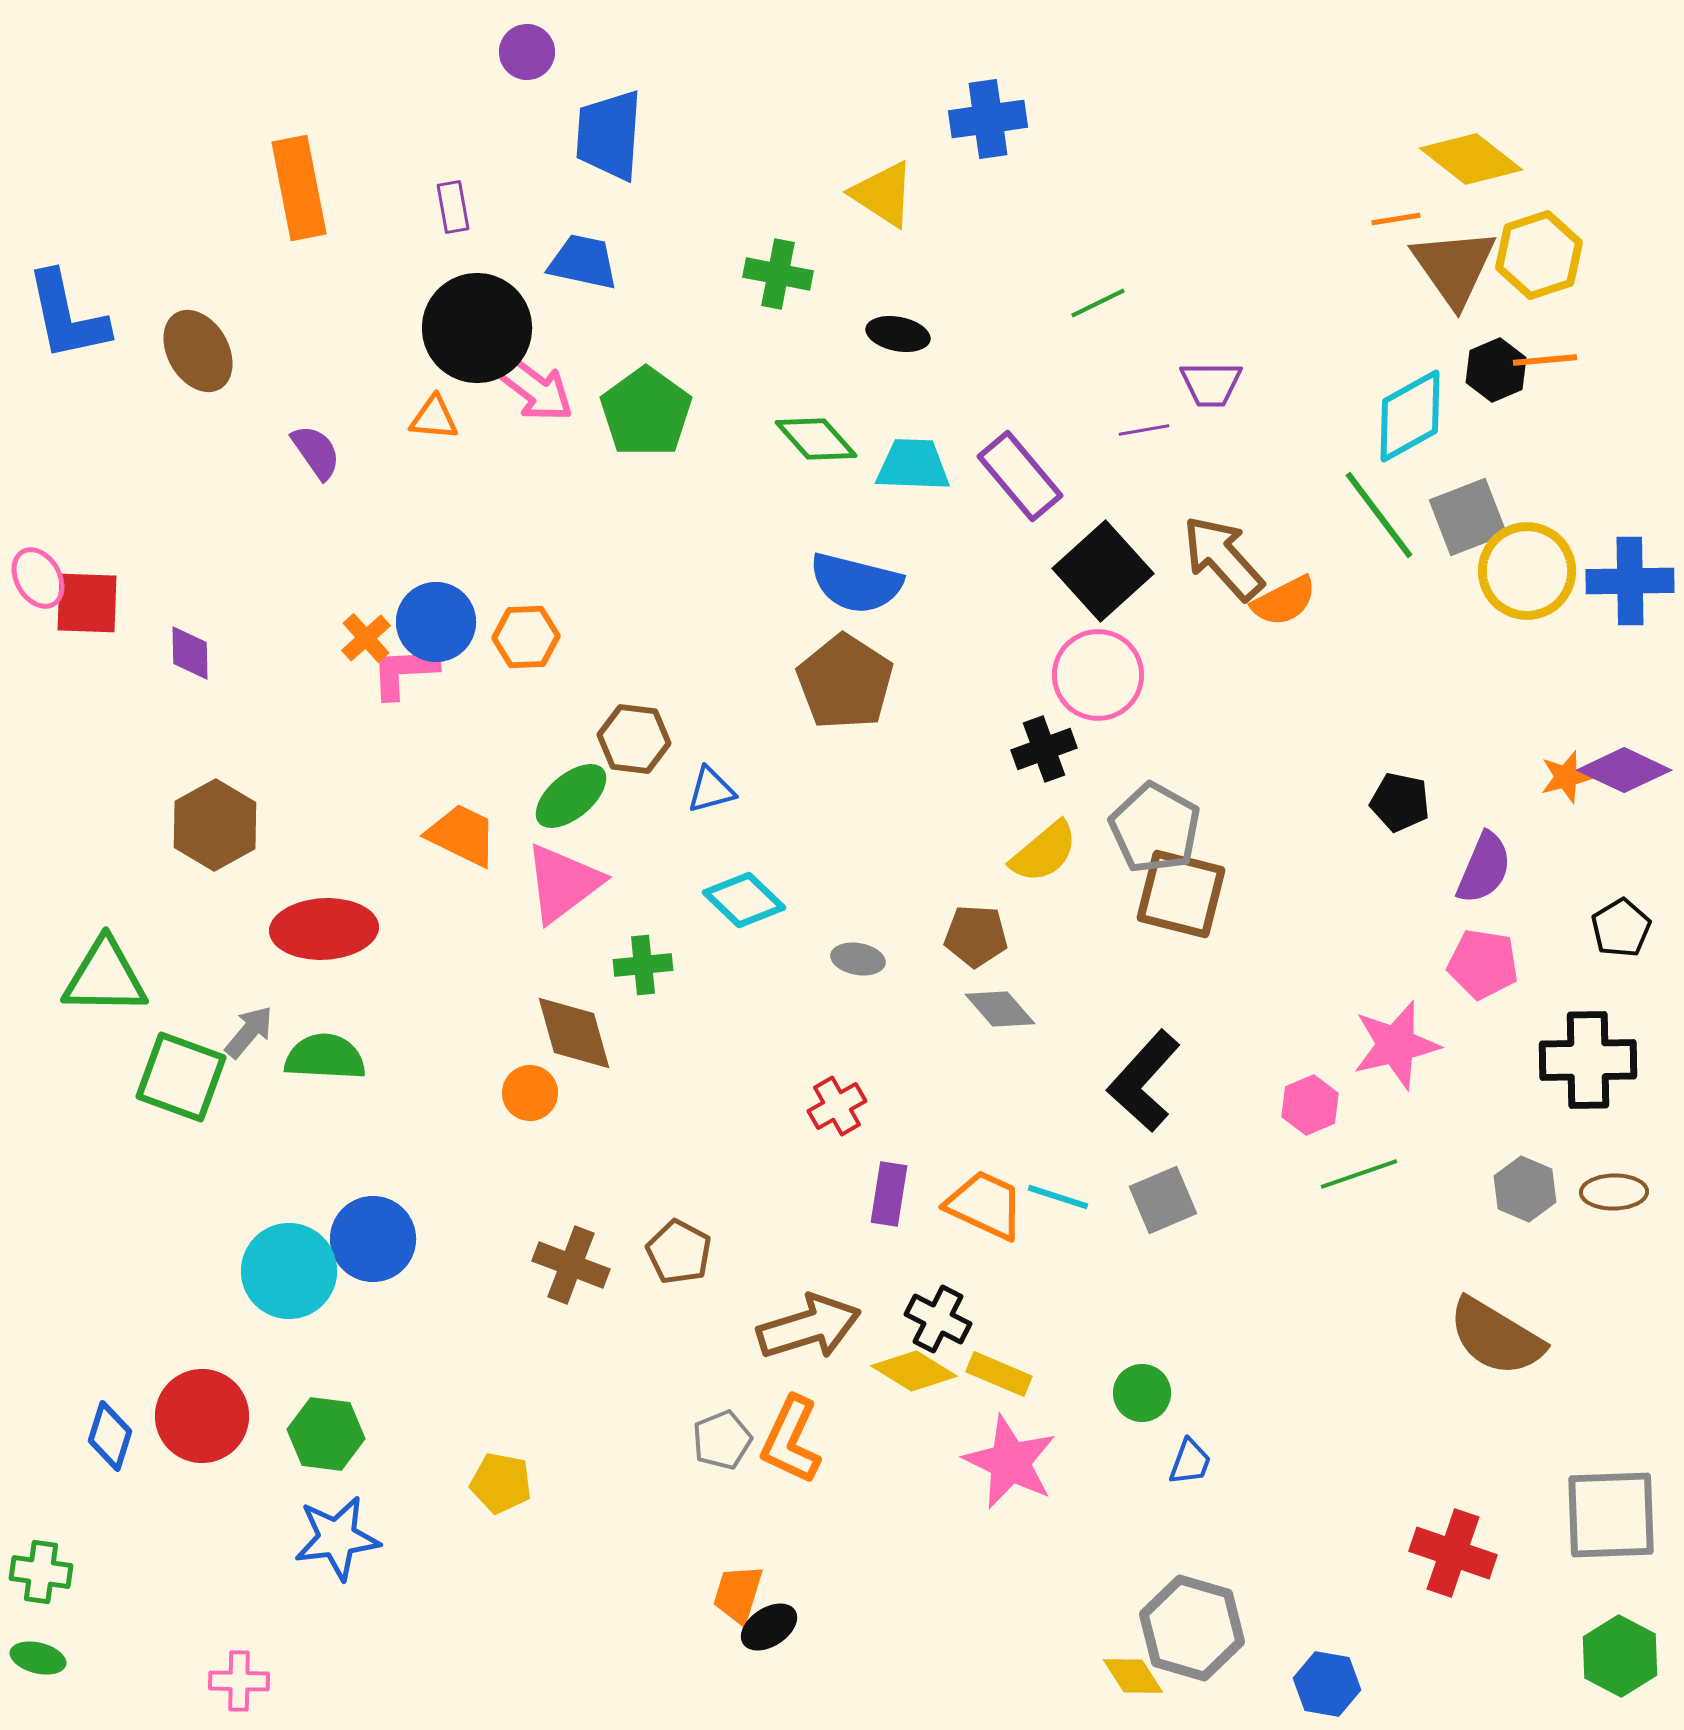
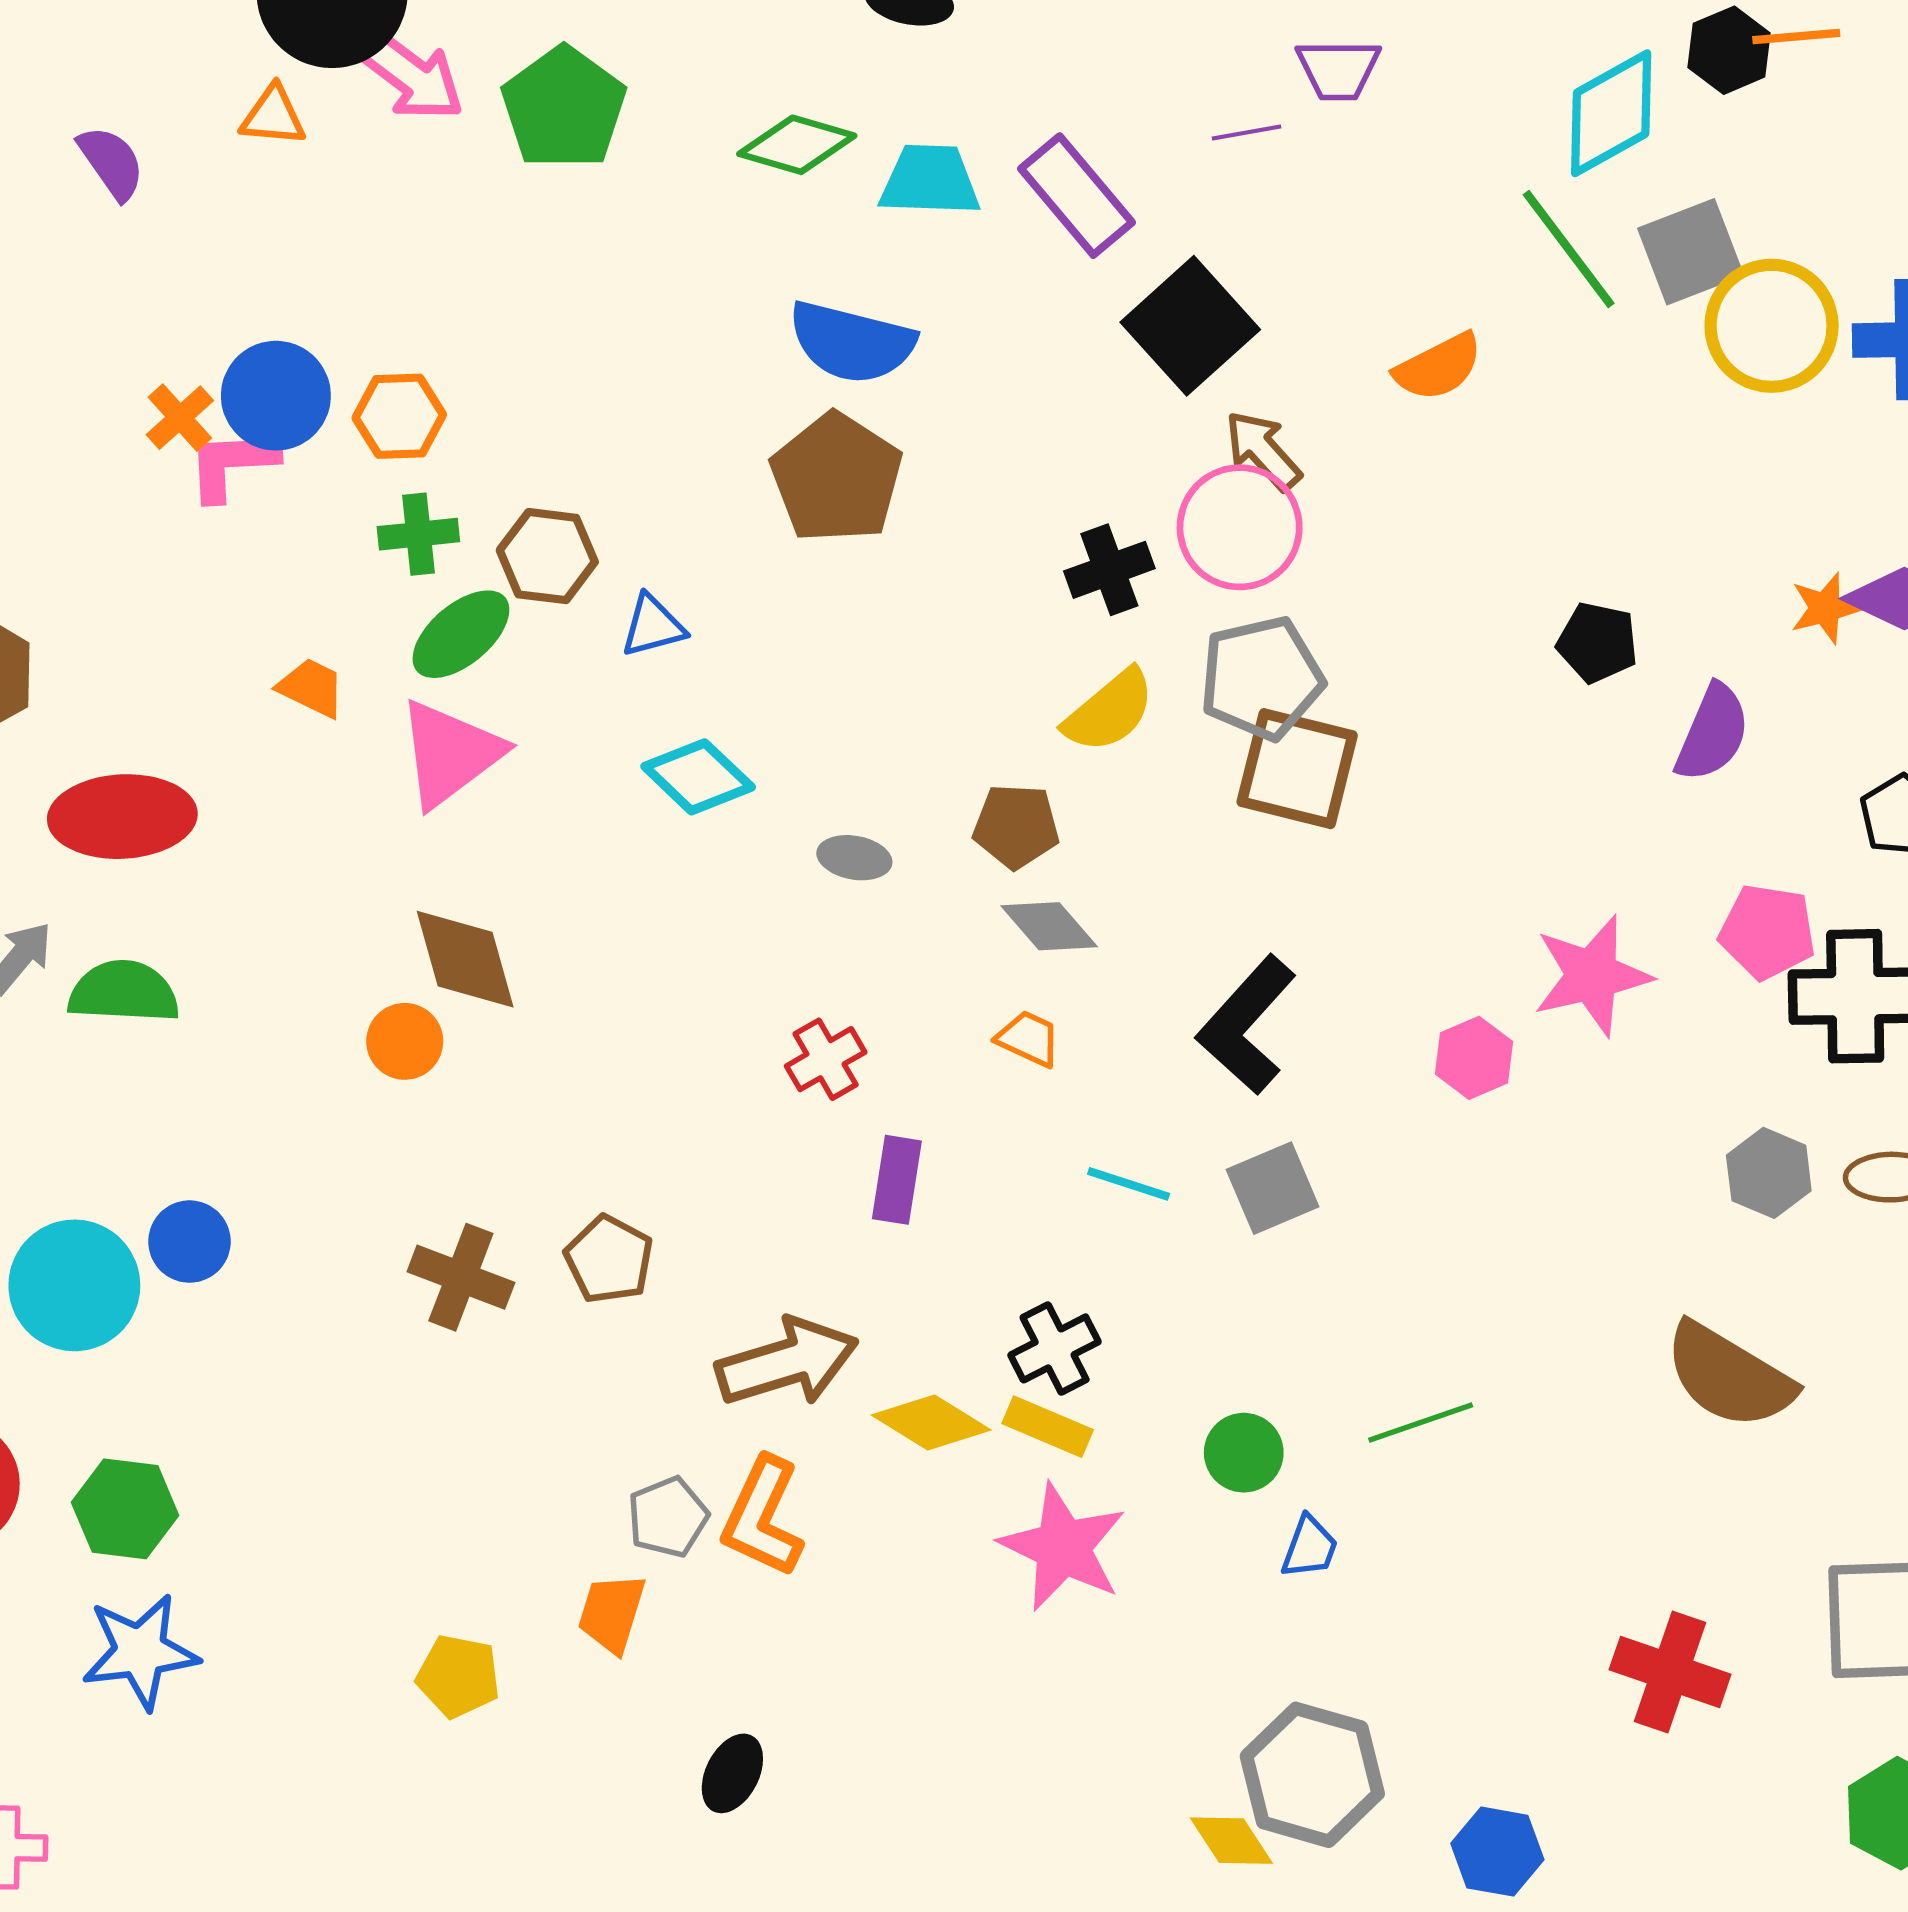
green diamond: (816, 439) -> (797, 145), turned -32
brown arrow: (1223, 558) -> (1263, 451), moved, size x0.7
pink circle: (1098, 675) -> (1240, 527), moved
gray pentagon: (1155, 828) -> (1262, 678), turned 30
orange trapezoid: (462, 835) -> (312, 688), size x0.7
pink pentagon: (1483, 964) -> (1767, 932), moved
green cross: (643, 965) -> (418, 534), moved
green line: (1359, 1174) -> (1421, 1422), moved
orange trapezoid: (985, 1205) -> (1028, 1039), moved, size x0.6
blue circle: (373, 1239) -> (190, 1242), size x0.7
black cross: (938, 1319) -> (1055, 1348), moved, turned 36
yellow pentagon: (501, 1483) -> (458, 1676), moved
orange trapezoid: (738, 1594) -> (612, 1613), moved
black ellipse: (769, 1627) -> (732, 1773), turned -30

